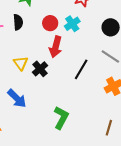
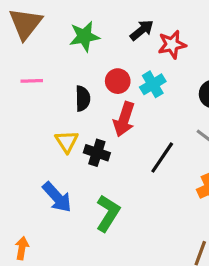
black semicircle: (18, 22) -> (83, 99), moved
black cross: (40, 69) -> (97, 153), turned -35
green L-shape: (61, 118) -> (108, 213), moved

